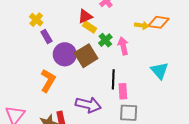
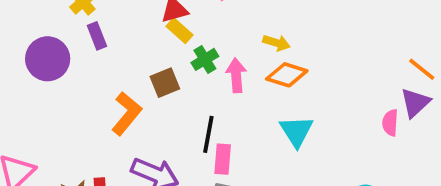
orange diamond: (158, 22) -> (287, 75), moved
purple circle: (65, 54) -> (48, 59), moved
brown square: (86, 56) -> (165, 83), size x0.7
orange L-shape: (48, 81) -> (127, 113), moved

